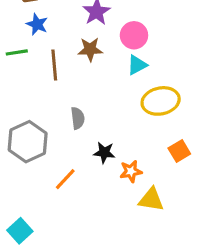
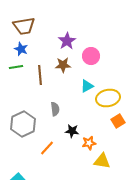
blue star: (37, 24) -> (21, 49), moved
cyan triangle: (137, 65) -> (87, 86), moved
orange square: (179, 151) -> (118, 121), moved

